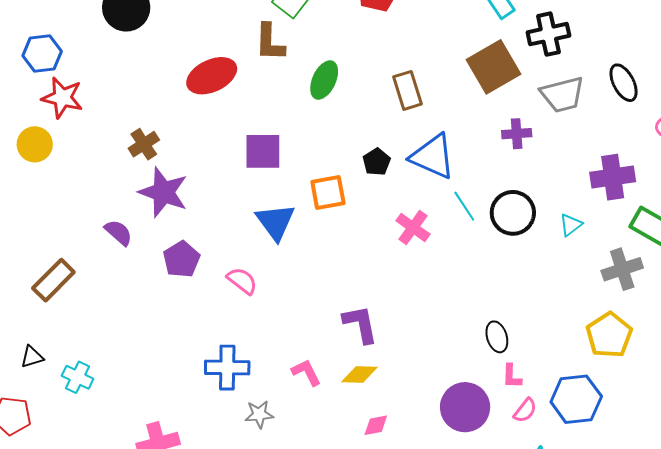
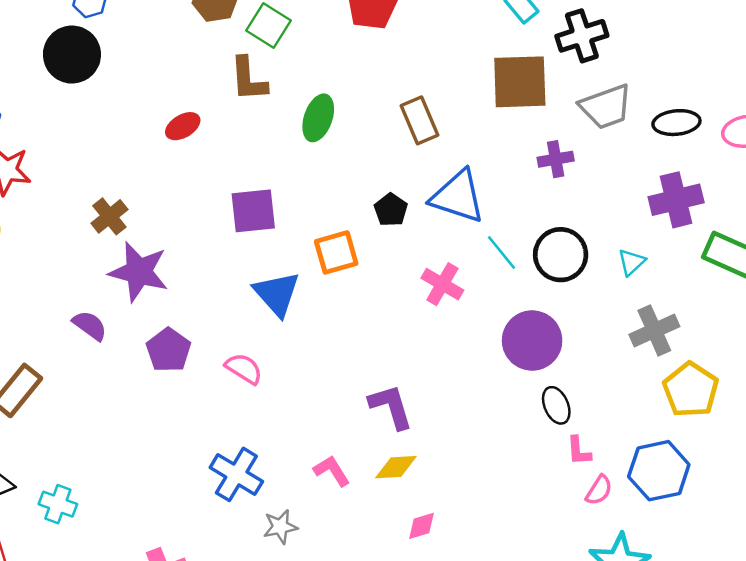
brown square: (493, 67) -> (520, 82), turned 34
red ellipse: (212, 76) -> (183, 126), size x0.6
black ellipse: (624, 83) -> (676, 123), moved, turned -63
gray cross: (622, 269) -> (654, 331), moved
blue cross: (227, 368) -> (236, 474), turned 36
purple circle: (465, 407) -> (532, 341), moved

